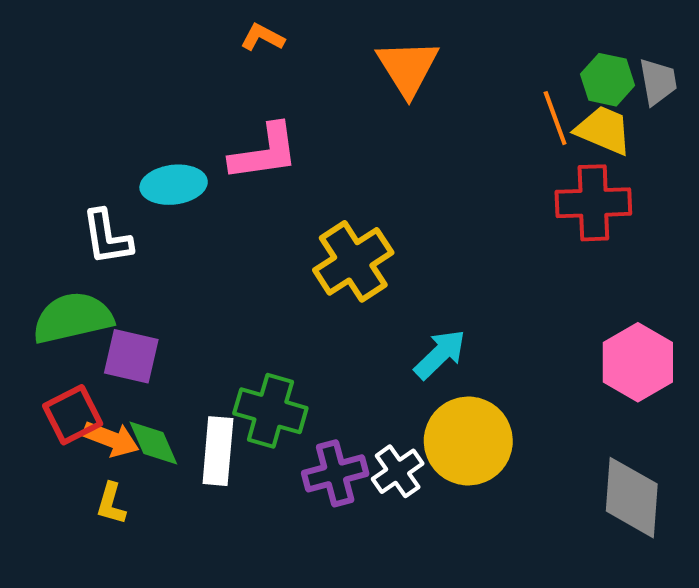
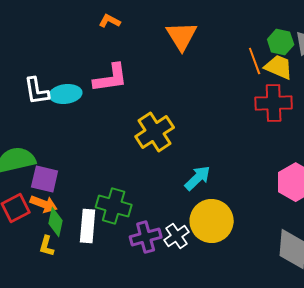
white L-shape: (107, 237) -> (37, 91), moved
orange arrow: (111, 439) -> (44, 204), moved
green diamond: (153, 443) -> (56, 222), turned 36
yellow L-shape: (111, 504) -> (47, 246), moved

